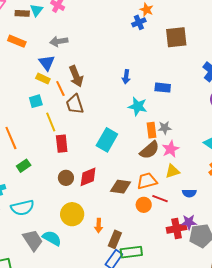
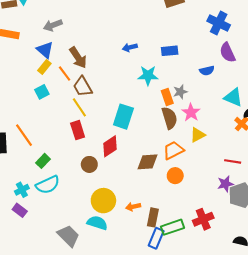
blue arrow: (126, 77) -> (130, 47), turned 80
yellow rectangle: (43, 79) -> (44, 67), turned -64
yellow line: (51, 122) -> (79, 107), moved
brown semicircle: (149, 150) -> (169, 118), turned -55
red diamond: (88, 177) -> (110, 146), moved
blue semicircle: (189, 193) -> (207, 71), moved
red line: (160, 199) -> (233, 161), moved
cyan semicircle: (22, 208) -> (48, 185), moved
orange arrow: (99, 226) -> (133, 207), turned 88
red cross: (177, 228) -> (203, 219), moved
cyan semicircle: (52, 238) -> (97, 223), moved

